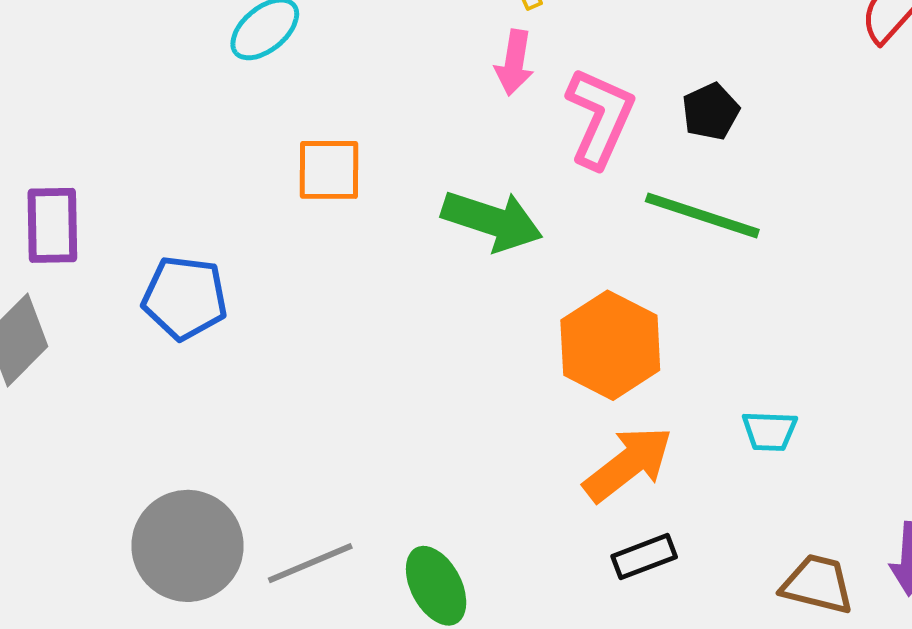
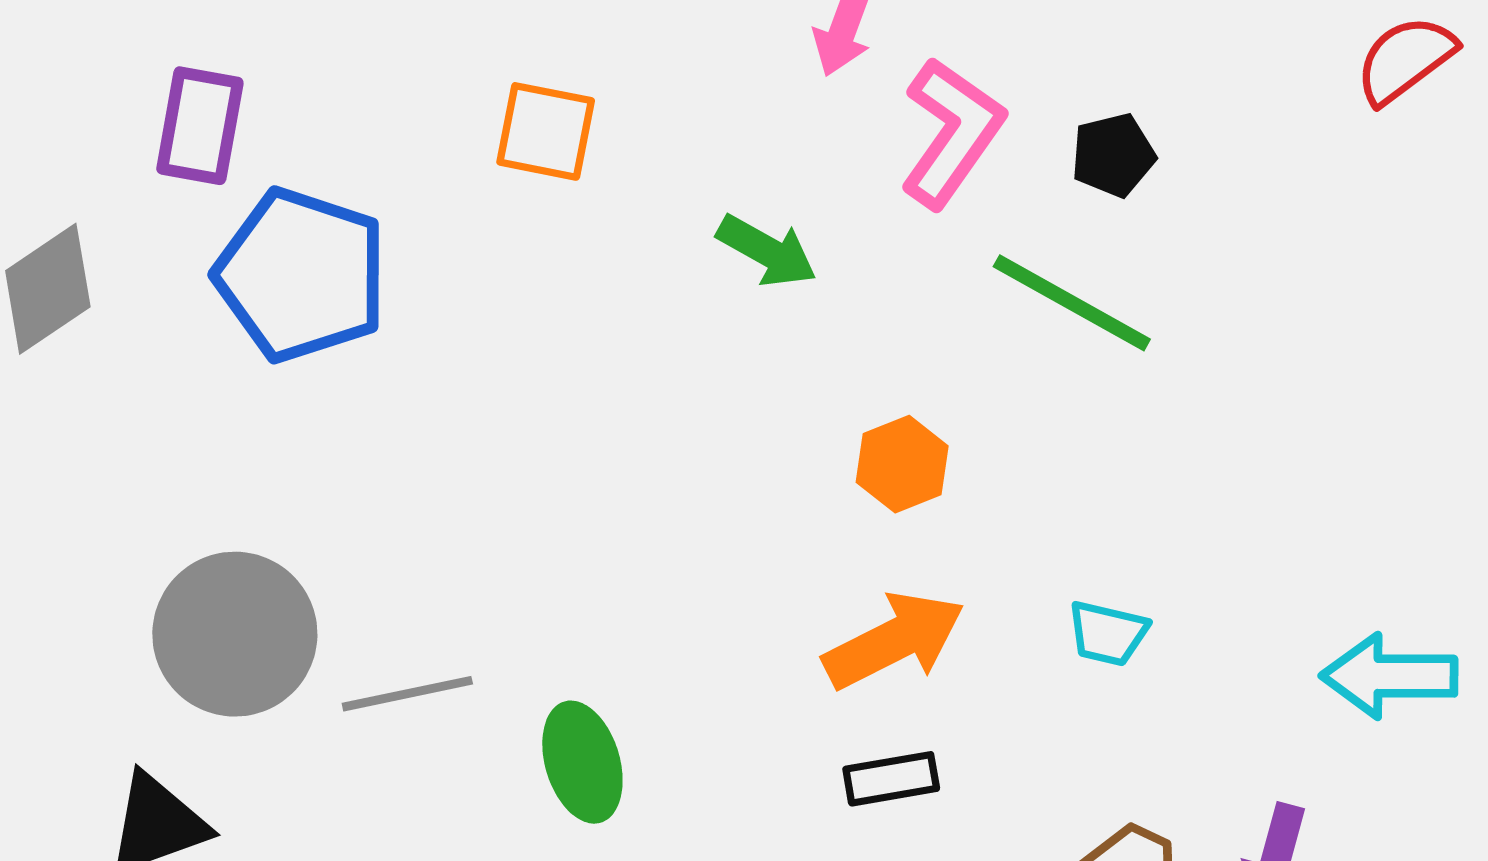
green arrow: (492, 221) -> (767, 251), size x0.7
purple rectangle: (52, 225) -> (200, 126), moved
blue pentagon: (185, 298) -> (301, 275), size x1.4
orange hexagon: (610, 345) -> (902, 464), size x0.6

